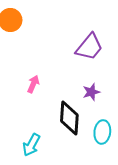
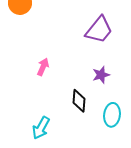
black diamond: (69, 118) -> (79, 101), size x0.7

